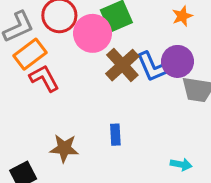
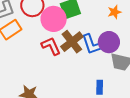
red L-shape: (44, 78) -> (51, 46), moved
blue rectangle: (115, 135) -> (100, 87), moved

